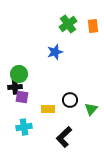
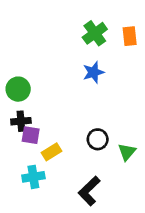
blue star: (55, 52) -> (93, 72), moved
green circle: (19, 74) -> (18, 89), moved
yellow rectangle: (48, 109) -> (52, 152), moved, turned -32

